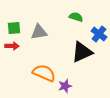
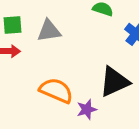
black triangle: (82, 52) -> (114, 82), moved

